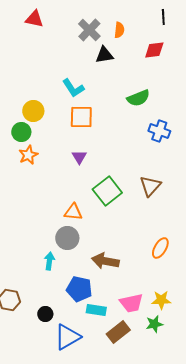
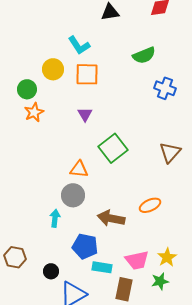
yellow circle: (33, 111) -> (53, 69), moved
brown triangle: (150, 186) -> (170, 152), moved
orange ellipse: (160, 248) -> (150, 205), moved, turned 35
yellow star: (161, 300) -> (167, 257), turned -30
brown rectangle: (118, 332) -> (124, 289), turned -40

